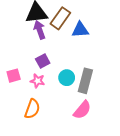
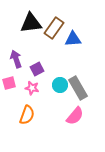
purple arrow: (40, 30) -> (16, 59), moved
gray rectangle: (85, 81) -> (78, 88), turned -45

